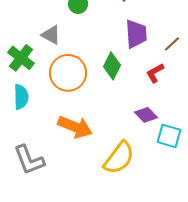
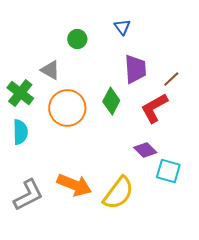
red L-shape: (155, 73) -> (154, 108), size x1.5
orange arrow: (75, 127) -> (74, 185), moved
gray L-shape: (29, 160) -> (28, 195), turned -96

